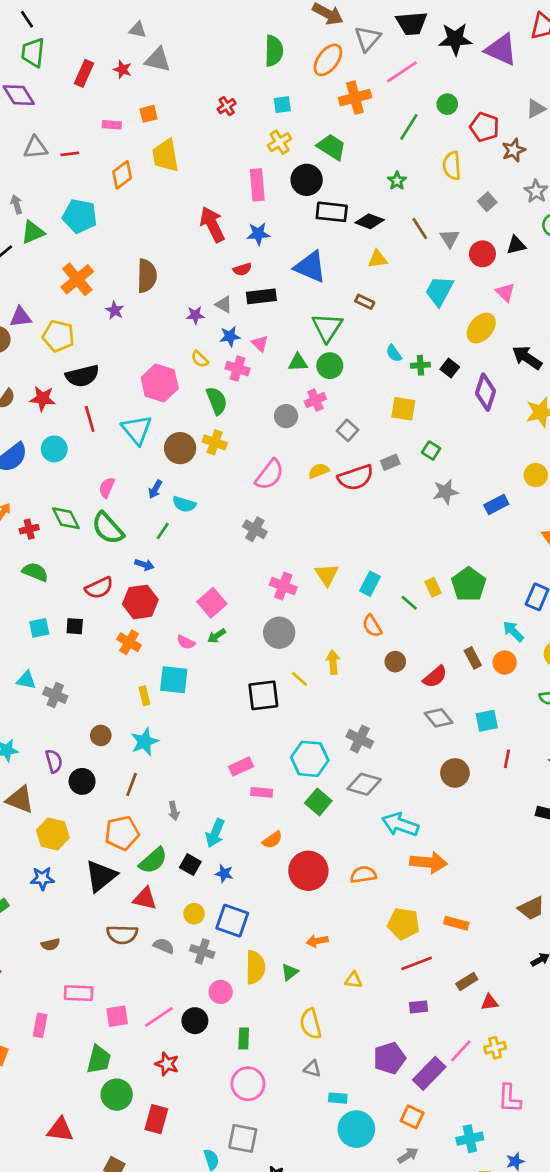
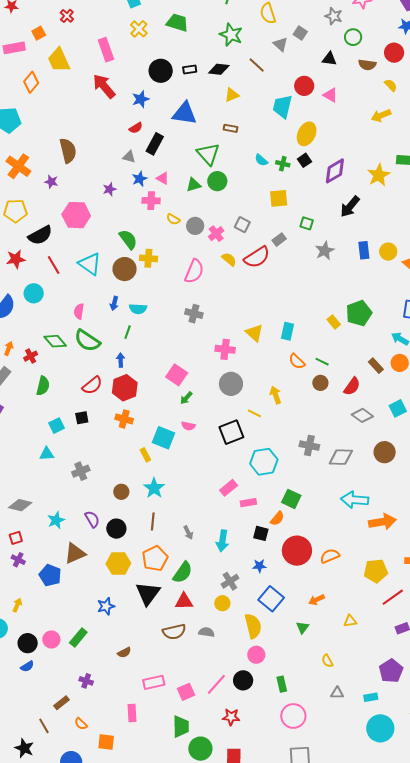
red cross: (227, 106) -> (67, 16), moved
pink rectangle: (112, 125) -> (14, 48), size x1.5
black circle: (307, 180) -> (161, 71), moved
green star: (397, 181) -> (231, 35), size x1.6
pink rectangle: (257, 185) -> (106, 50), moved
black rectangle: (332, 212) -> (190, 70), size x0.6
red arrow: (212, 224) -> (104, 86), moved
gray triangle: (450, 238) -> (280, 44), moved
black triangle: (516, 245) -> (329, 59), turned 35
red circle: (482, 254) -> (304, 86), moved
black rectangle: (261, 296) -> (155, 144), turned -40
purple star: (195, 315) -> (110, 189), moved
yellow ellipse: (481, 328) -> (307, 134), moved
black arrow: (527, 358) -> (350, 207), moved, turned -70
yellow semicircle: (200, 359) -> (173, 219), moved
green cross: (420, 365) -> (283, 164), turned 32
black square: (450, 368) -> (305, 160), turned 32
pink hexagon: (160, 383) -> (76, 215), moved
purple diamond: (485, 392) -> (335, 171), turned 56
pink cross: (315, 400) -> (216, 234), moved
green semicircle: (217, 401) -> (128, 239), moved
yellow semicircle: (319, 471) -> (229, 259), turned 77
yellow circle: (536, 475) -> (388, 252), moved
blue rectangle: (496, 505) -> (364, 250), turned -54
blue arrow: (144, 565) -> (121, 360), turned -96
green semicircle: (35, 572) -> (43, 386), turned 96
green pentagon: (469, 584) -> (359, 313), turned 30
green line: (409, 603) -> (322, 362), moved
pink semicircle: (186, 642) -> (188, 426), moved
cyan triangle: (26, 680) -> (47, 454), moved
cyan square: (174, 680) -> (164, 438), turned 30
gray cross: (55, 695) -> (81, 471), turned -30
cyan hexagon: (310, 759) -> (264, 462), moved
gray diamond: (364, 784) -> (341, 457), moved
brown triangle: (20, 799) -> (75, 553), turned -30
yellow hexagon: (53, 834) -> (118, 564), moved
orange semicircle: (272, 840) -> (277, 519), moved
black square: (190, 865) -> (261, 533), moved
blue star: (224, 874) -> (259, 566), moved
orange semicircle: (363, 875) -> (330, 556), moved
blue square: (232, 921) -> (271, 599), moved, turned 35
gray cross: (202, 951) -> (230, 581), moved, turned -36
yellow semicircle: (255, 967) -> (253, 626), moved
yellow semicircle: (311, 1024) -> (327, 661), size x0.6
cyan rectangle: (338, 1098) -> (371, 697), moved

